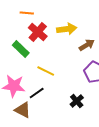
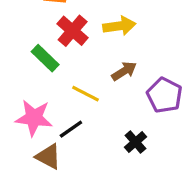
brown arrow: (87, 45) -> (124, 71), moved

